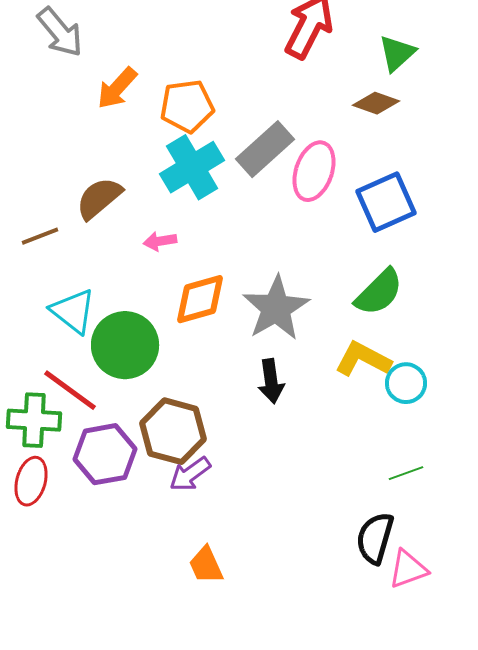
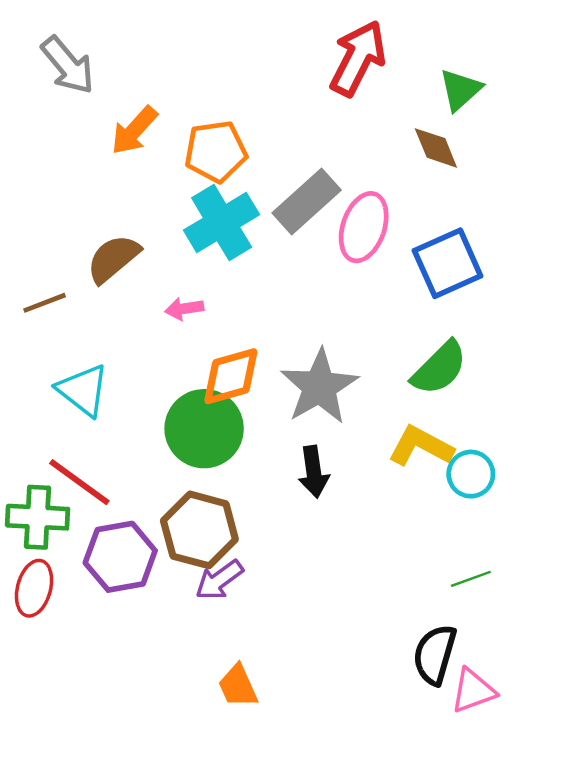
brown diamond: (376, 103) -> (436, 148), turned 48
green circle: (125, 345) -> (204, 429), moved

